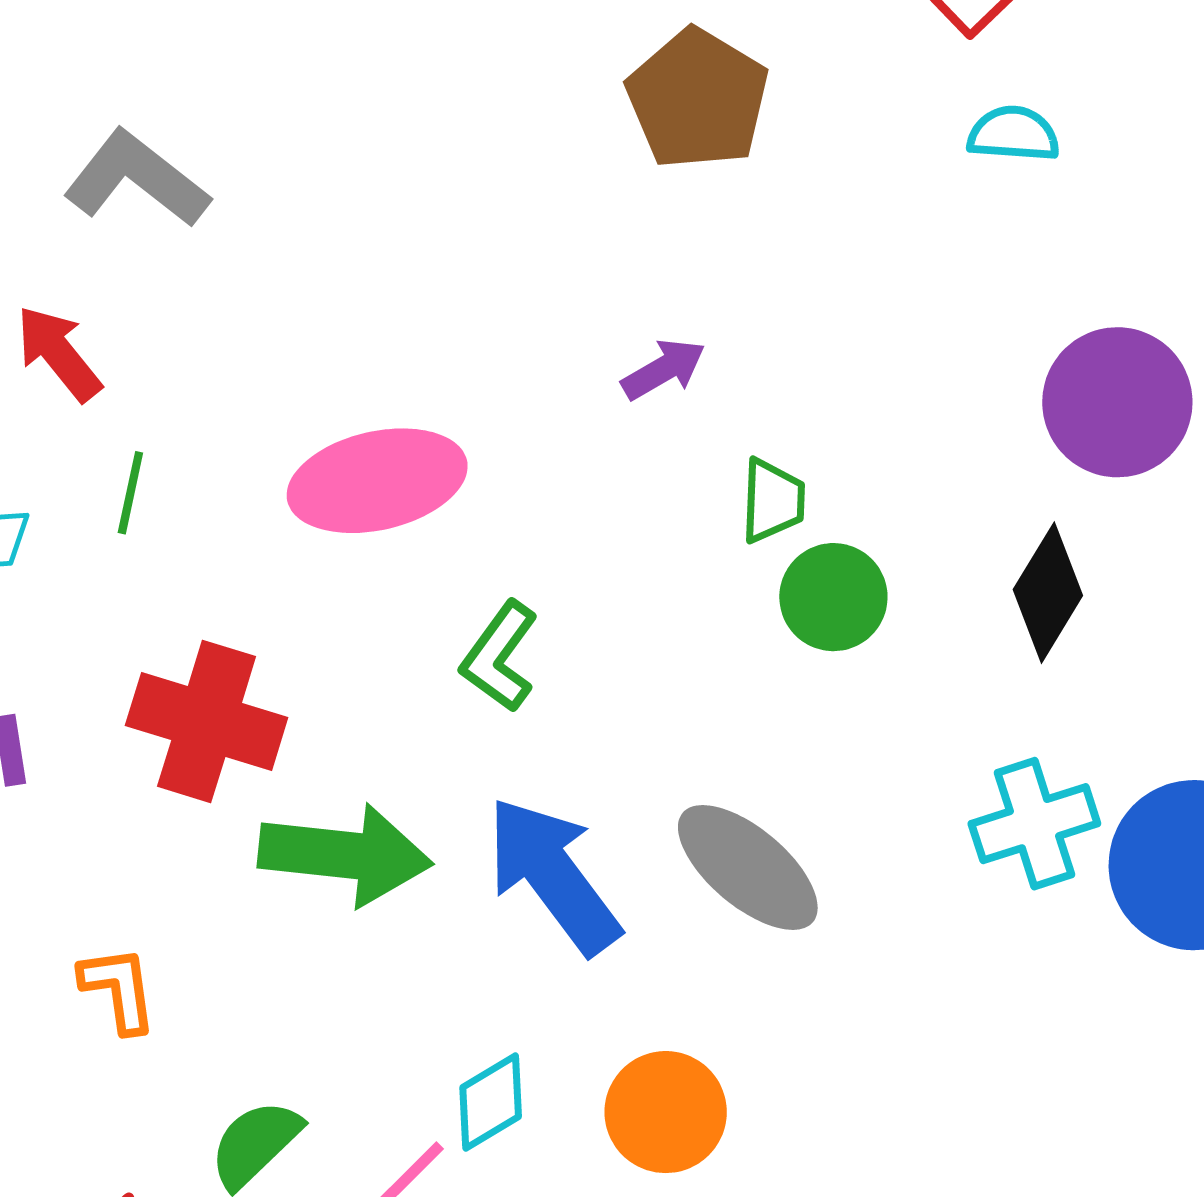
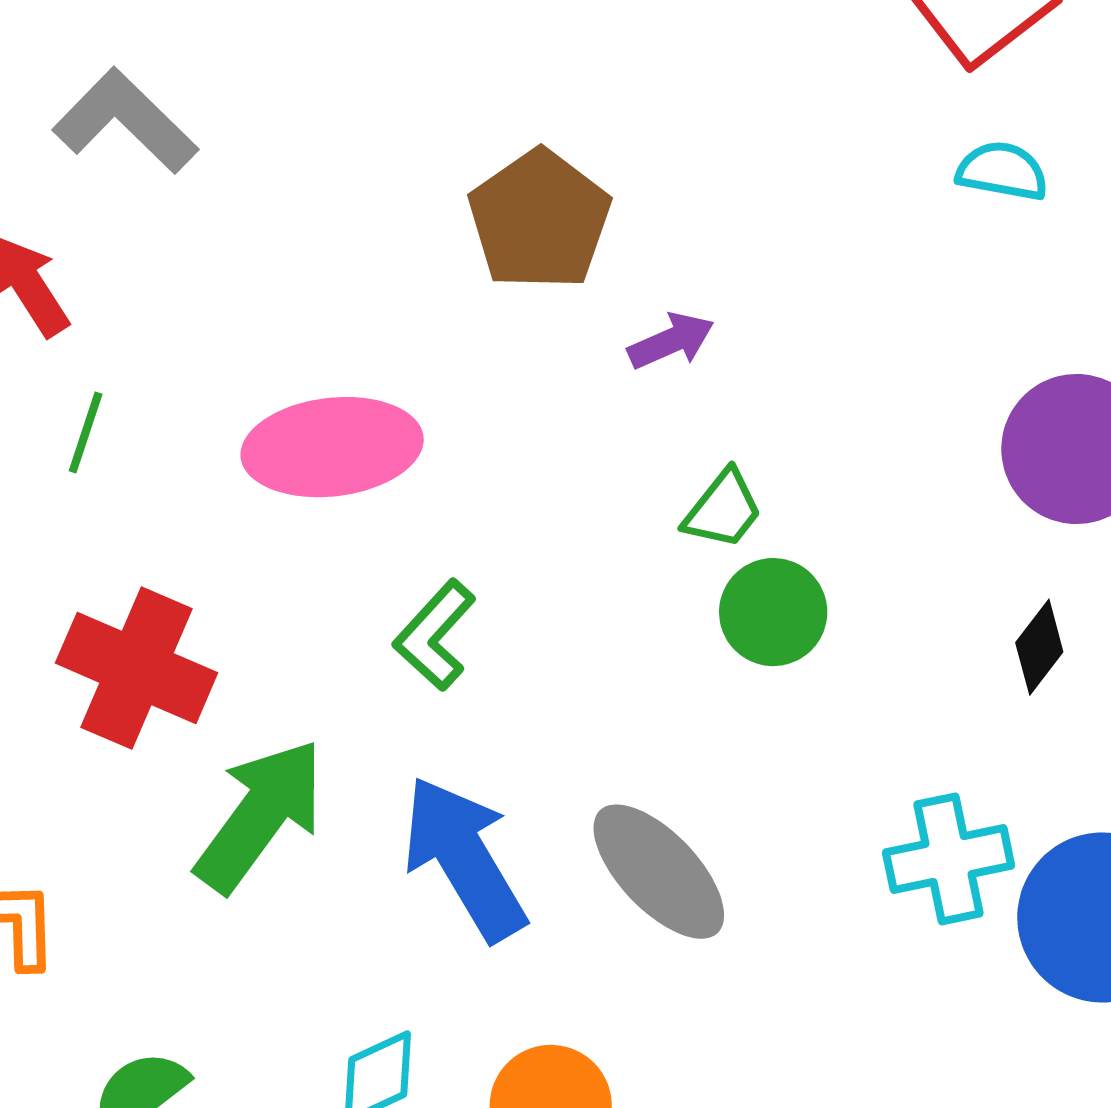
brown pentagon: (698, 99) -> (539, 220), moved
purple arrow: (664, 369) -> (671, 341), moved
green trapezoid: (773, 501) -> (723, 510), turned 30
black diamond: (1048, 593) -> (1039, 647), moved, size x0.7
green arrow: (345, 855) -> (260, 815), turned -66

